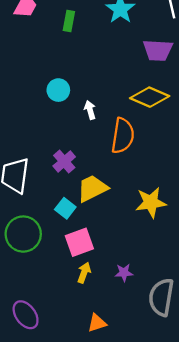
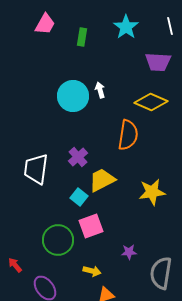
cyan circle: (58, 90) -> (73, 96), size x1.6
white arrow: (90, 110) -> (100, 90), moved
green circle: (23, 234) -> (58, 240), moved
yellow arrow: (84, 273) -> (92, 271), moved, turned 84

